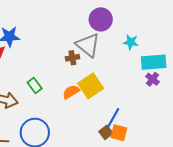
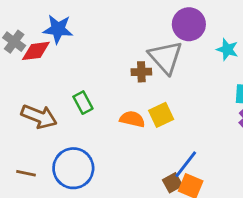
cyan star: (131, 42) -> (227, 49), moved
yellow square: (91, 86) -> (161, 115), size x0.7
orange semicircle: (71, 92) -> (132, 119), turned 36

